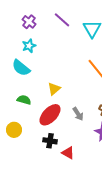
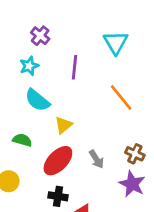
purple line: (62, 20) -> (74, 67), moved, turned 54
purple cross: (29, 22) -> (40, 36), moved
cyan semicircle: (21, 68) -> (37, 100), moved

